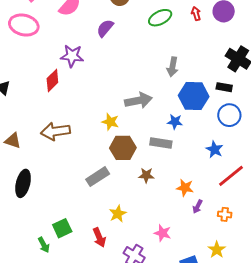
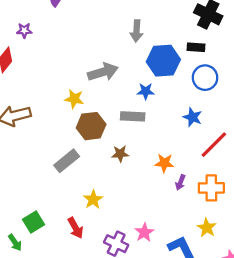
purple star: (72, 56) -> (24, 30), size x0.6
orange cross: (225, 214) -> (211, 188), size x1.6
pink star: (163, 233) -> (144, 232), moved, turned 30

